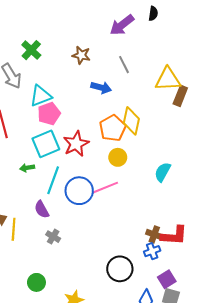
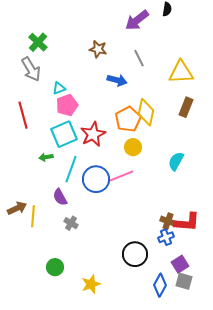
green cross: (31, 50) -> (38, 42), moved
cyan triangle: (41, 96) -> (59, 88), size x0.6
brown rectangle: (180, 96) -> (186, 107), moved

